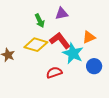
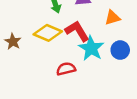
orange triangle: (89, 37) -> (113, 18), moved
blue circle: (94, 66) -> (120, 50), moved

